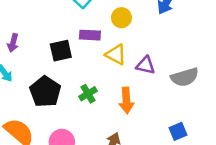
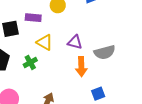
yellow triangle: (116, 54) -> (45, 42), moved
orange arrow: (126, 100) -> (81, 67), moved

